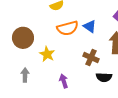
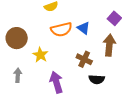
purple arrow: (64, 81) -> (56, 82), size x1.5

